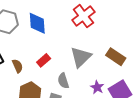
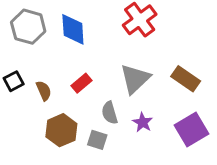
purple star: (97, 87) -> (143, 122), moved

